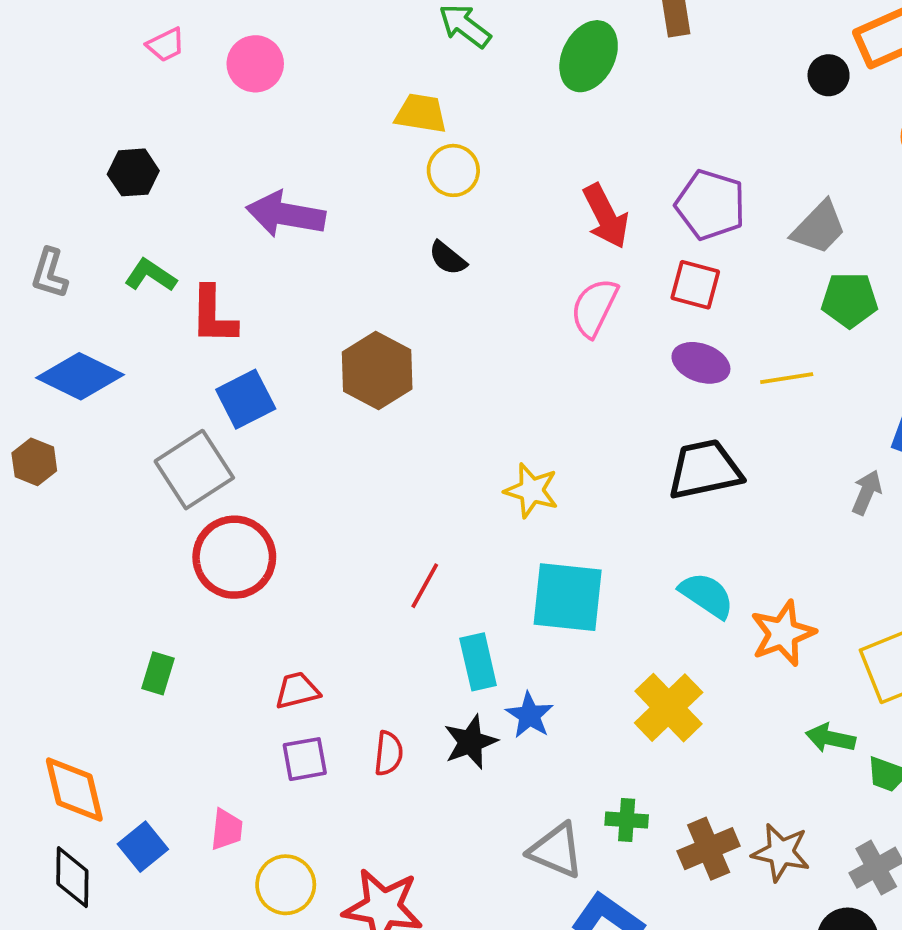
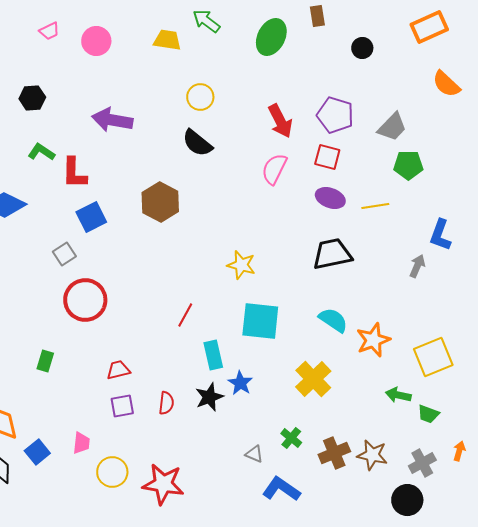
black circle: (829, 75) -> (362, 48), moved
yellow trapezoid: (421, 113) -> (167, 40), moved
black semicircle: (448, 258) -> (197, 143), size x1.5
gray square: (194, 470) -> (64, 254), size x0.6
green cross: (627, 820) -> (291, 438), turned 35
gray triangle: (556, 850) -> (254, 454), size x0.6

